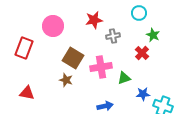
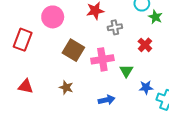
green star: (153, 35) -> (155, 17), moved
green triangle: (124, 78) -> (126, 71), turned -40
brown star: (66, 80) -> (66, 87), moved

